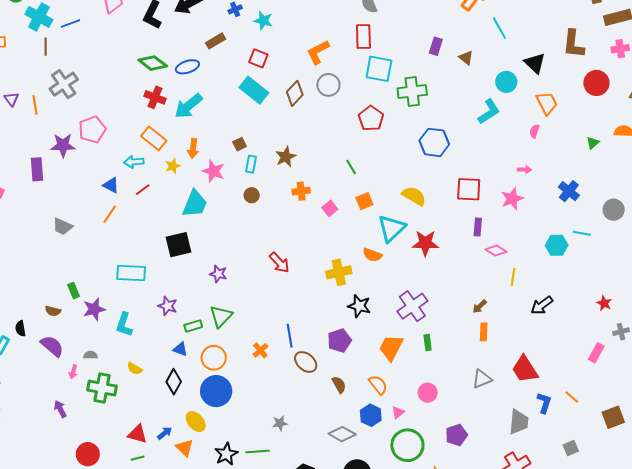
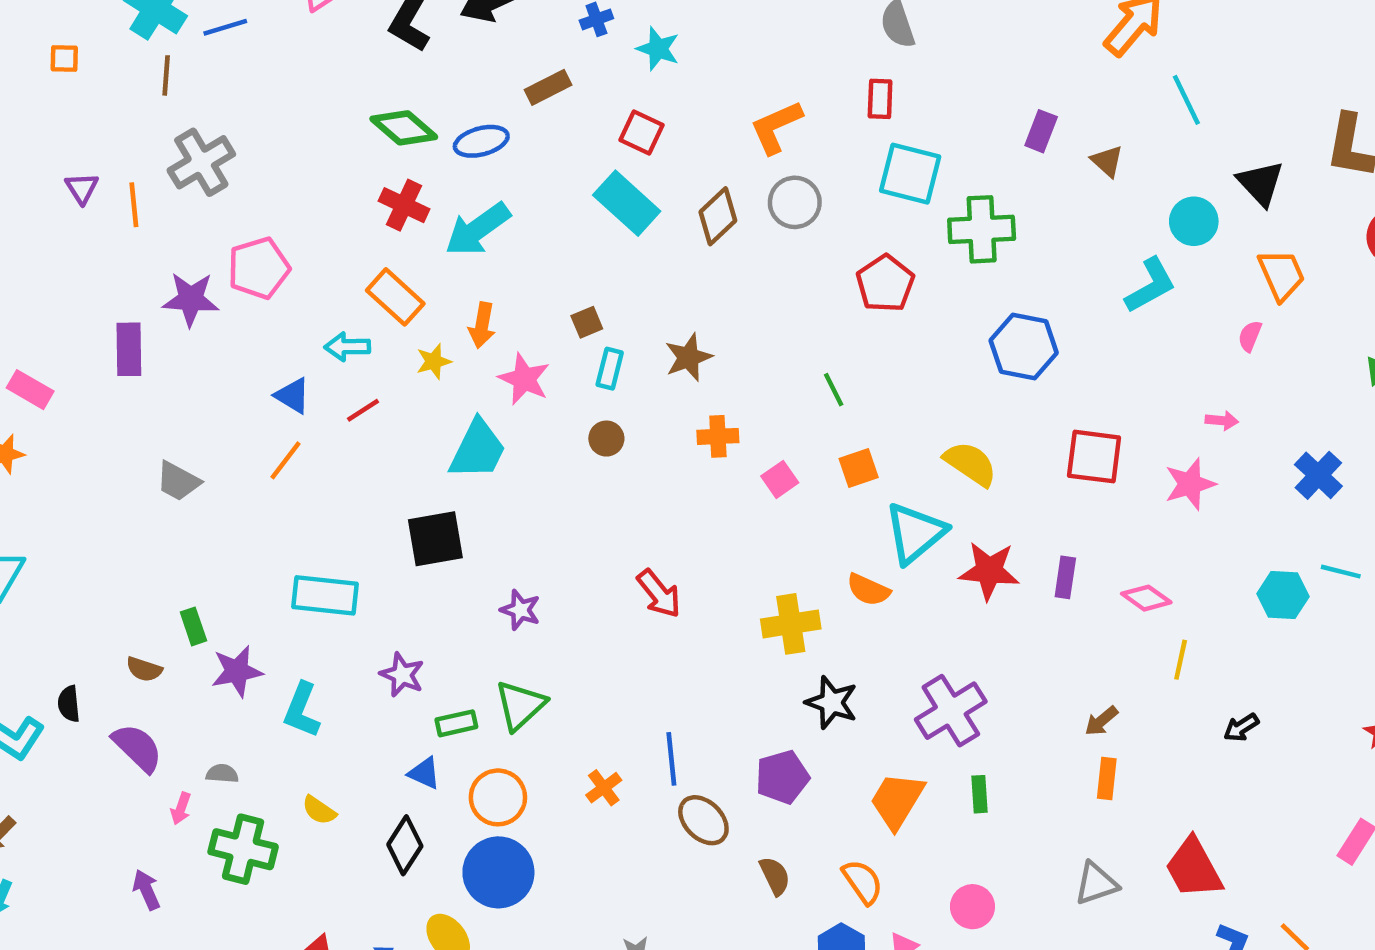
red rectangle: (363, 37) -> (880, 99), size x0.7
purple rectangle: (478, 227) -> (1065, 577), moved
black arrow: (542, 305) -> (1241, 727), size x0.7

